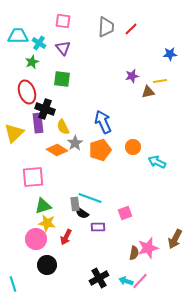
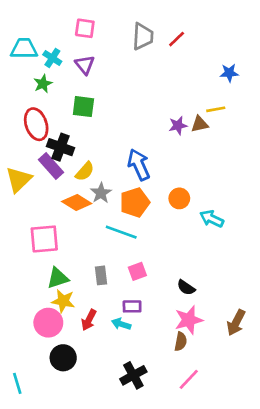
purple star: (132, 76) -> (178, 126), moved
purple rectangle: (38, 123) -> (51, 166), turned -36
yellow semicircle: (63, 127) -> (85, 171), turned -112
cyan line: (90, 198) -> (121, 232), moved
black semicircle: (82, 213) -> (186, 288), moved
pink square: (125, 213) -> (137, 271), moved
pink star: (148, 248) -> (189, 320), moved
cyan arrow: (126, 281) -> (121, 324), moved

